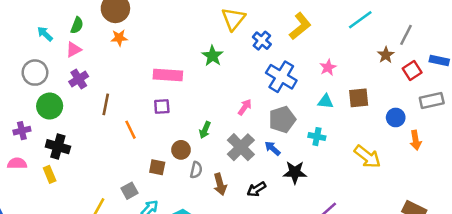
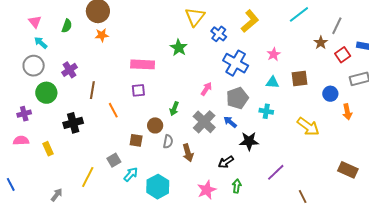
cyan arrow: (45, 34) -> (41, 43), moved
pink triangle: (74, 50) -> (35, 22), moved, turned -40
black cross: (58, 147) -> (73, 123), moved, turned -30
black arrow: (256, 189) -> (226, 162), moved

